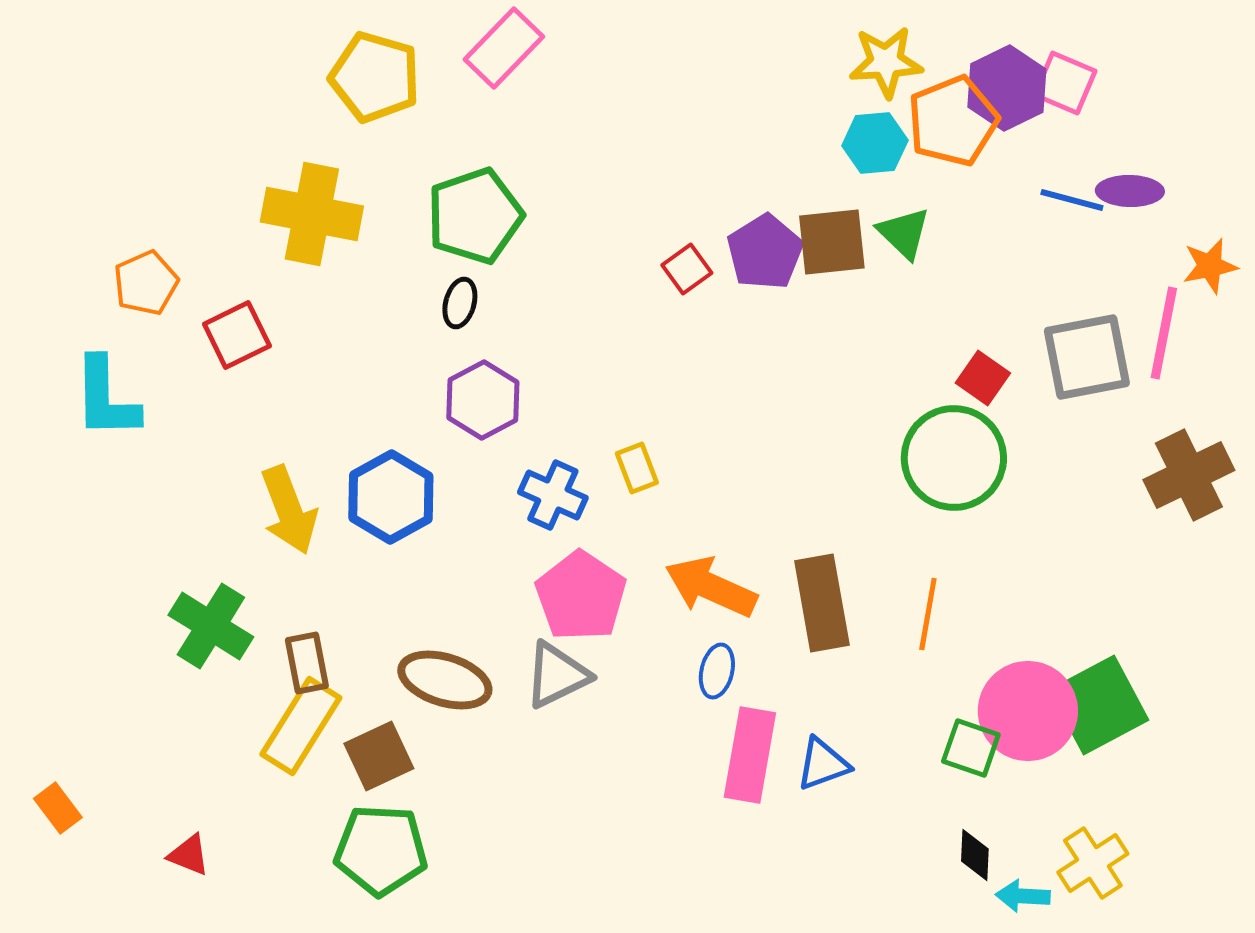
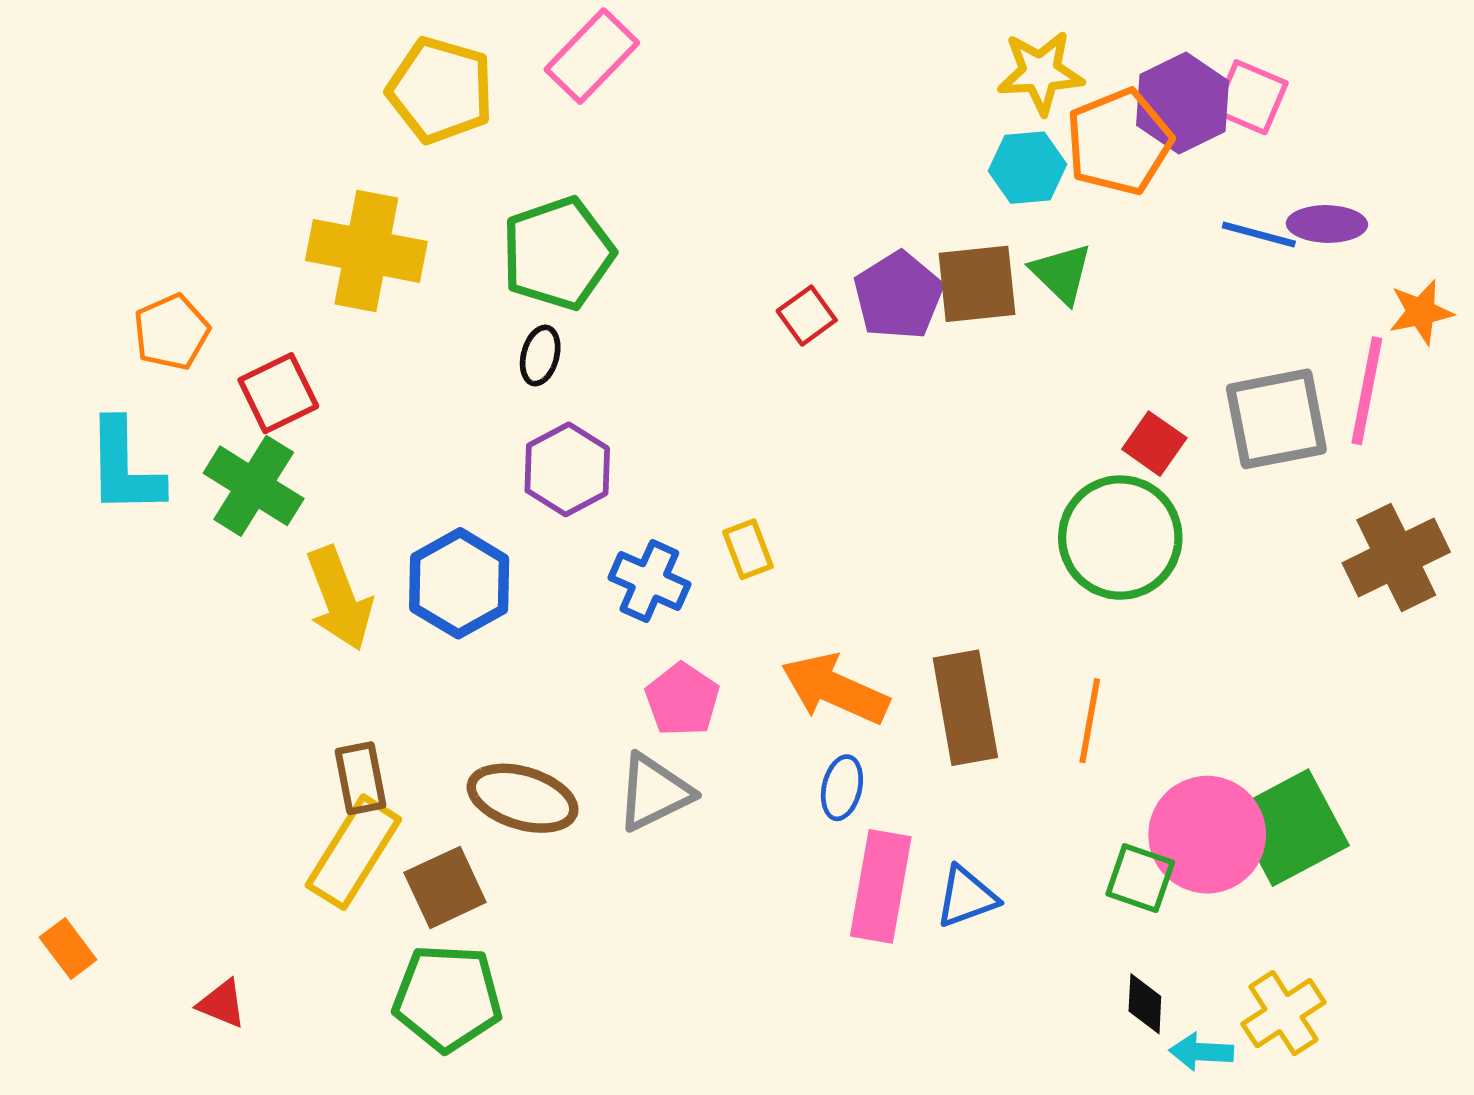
pink pentagon: (581, 596) -> (682, 700), size x0.7
green cross: (211, 626) -> (254, 486), moved

